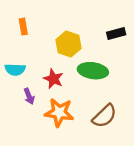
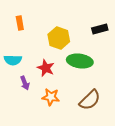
orange star: (59, 112) -> (51, 97), size x0.7

